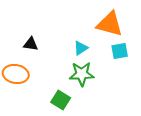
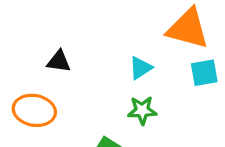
green star: (82, 74) -> (142, 110), size x0.7

